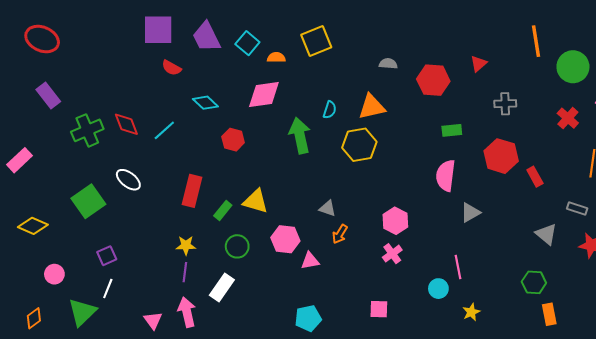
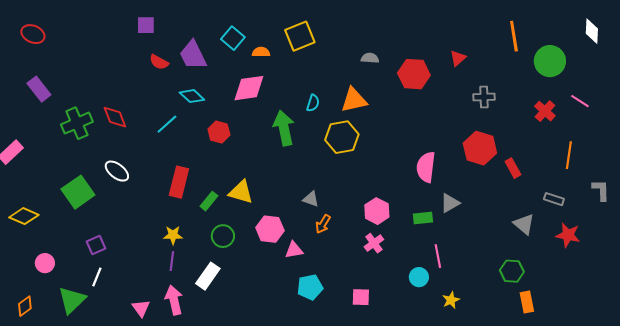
purple square: (158, 30) -> (146, 25), size x0.6
purple trapezoid: (206, 37) -> (193, 55), moved
red ellipse: (42, 39) -> (33, 34), size x0.7
cyan line: (164, 130) -> (167, 124), moved
green rectangle: (452, 130) -> (423, 218), moved
cyan pentagon: (308, 318) -> (310, 287), moved

